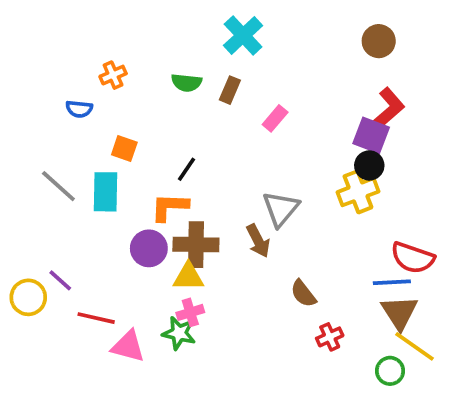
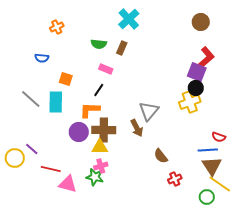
orange cross: (113, 75) -> (57, 27), moved
pink rectangle: (275, 118) -> (106, 69), moved, turned 72
red semicircle: (413, 258) -> (219, 137), size x0.6

